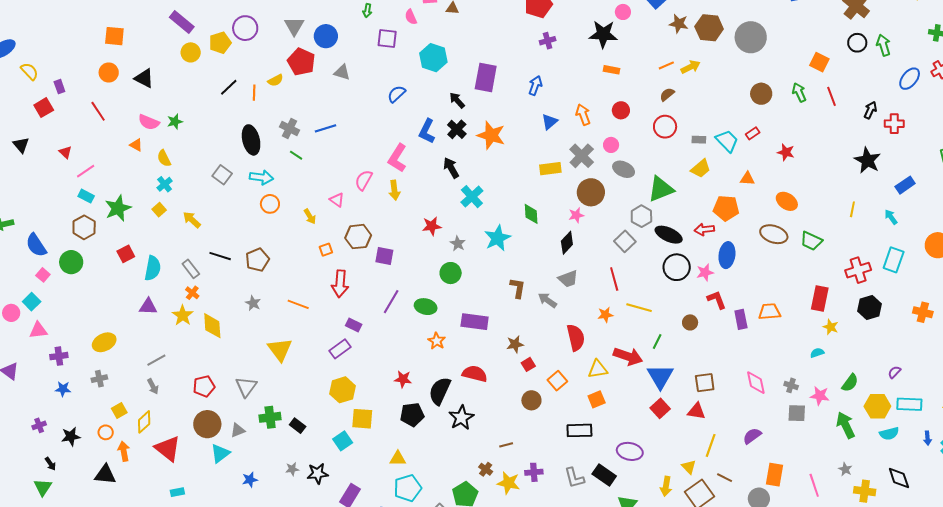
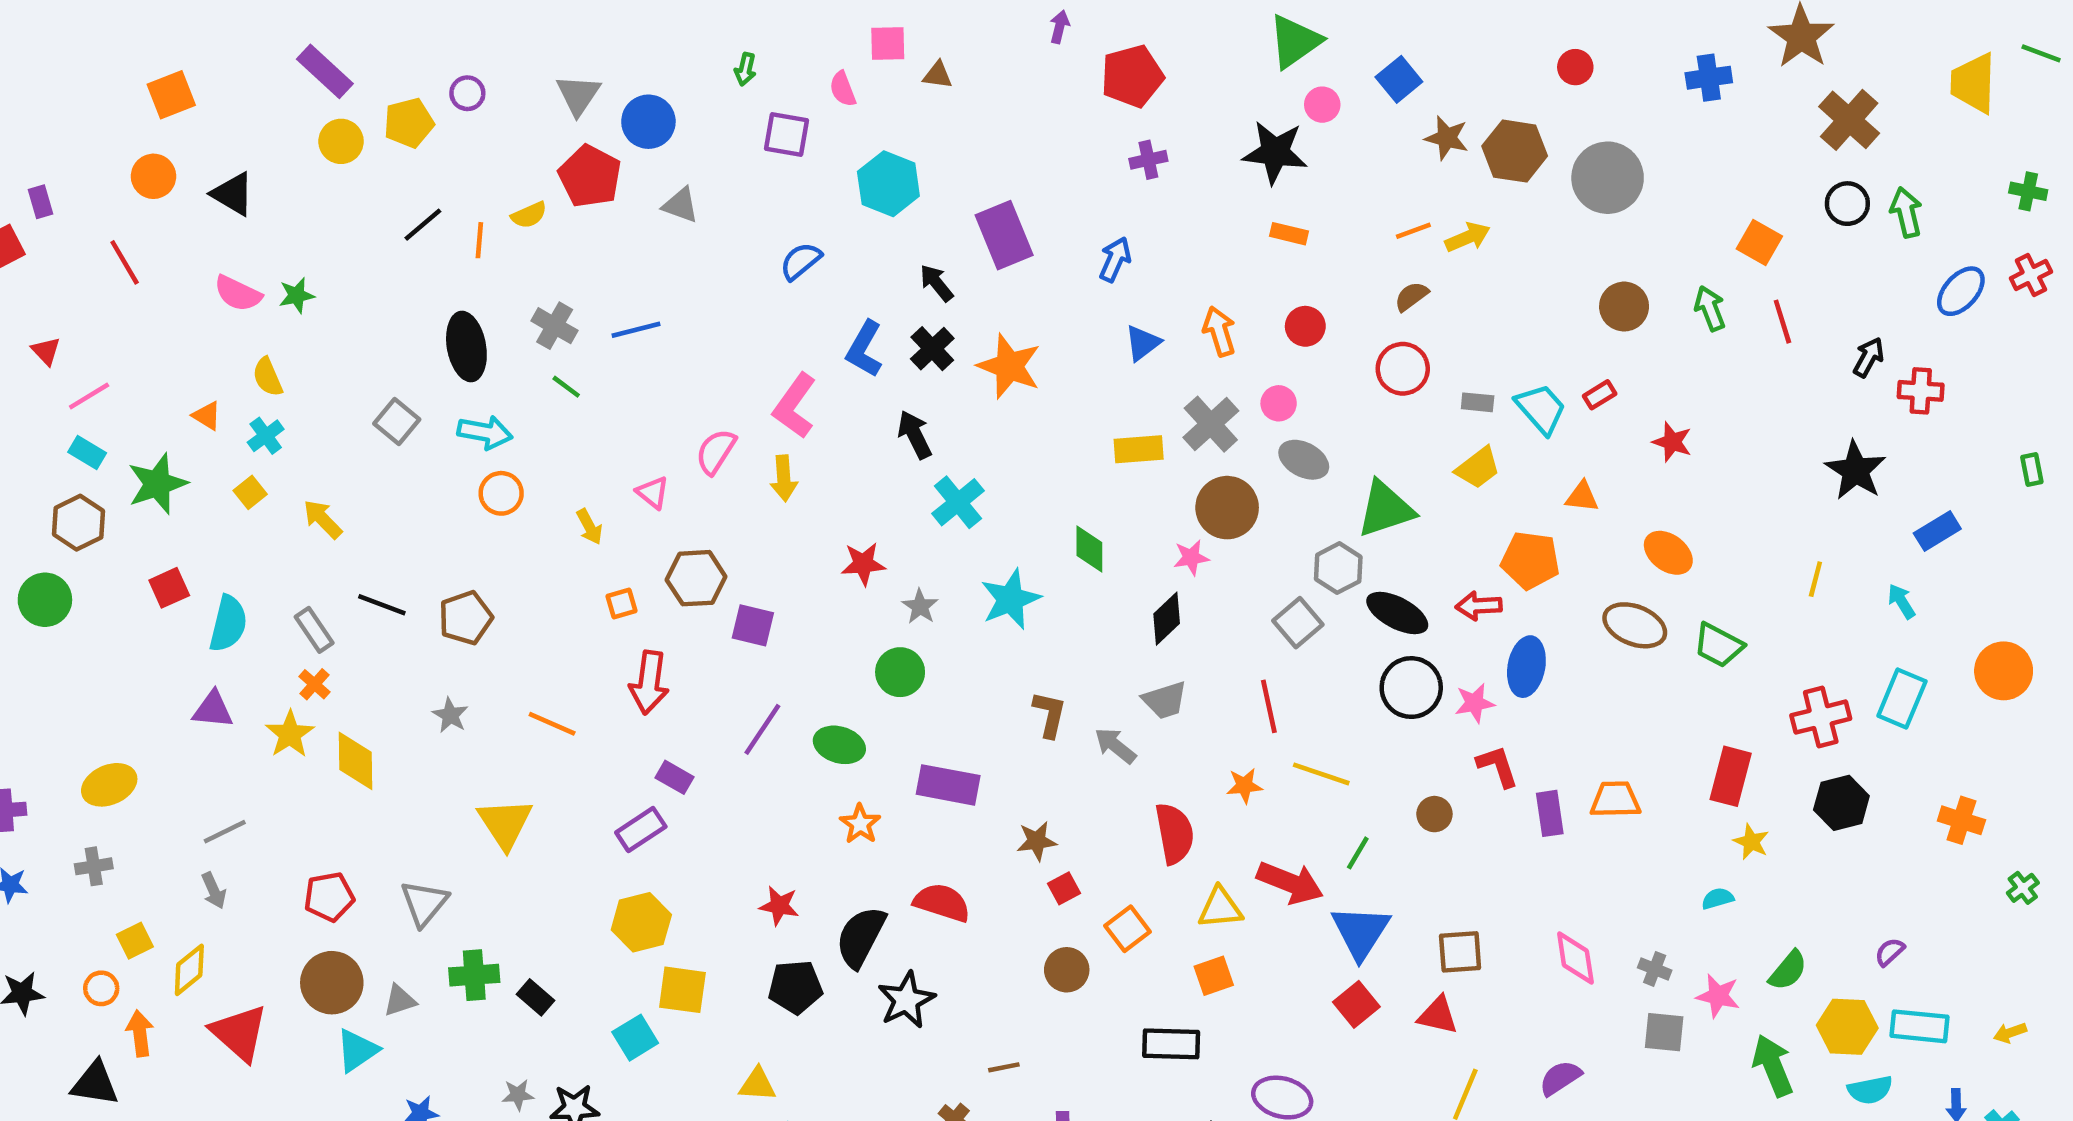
purple circle: (245, 28) -> (467, 93), size x0.6
orange square: (114, 36) -> (171, 95), turned -30
purple rectangle: (486, 77) -> (1004, 235), turned -36
orange triangle: (136, 145) -> (207, 416), moved

